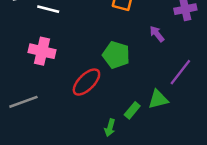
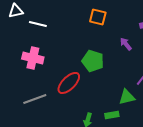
gray line: (23, 102) -> (35, 99), moved
green rectangle: (132, 110) -> (112, 115), moved, turned 40

